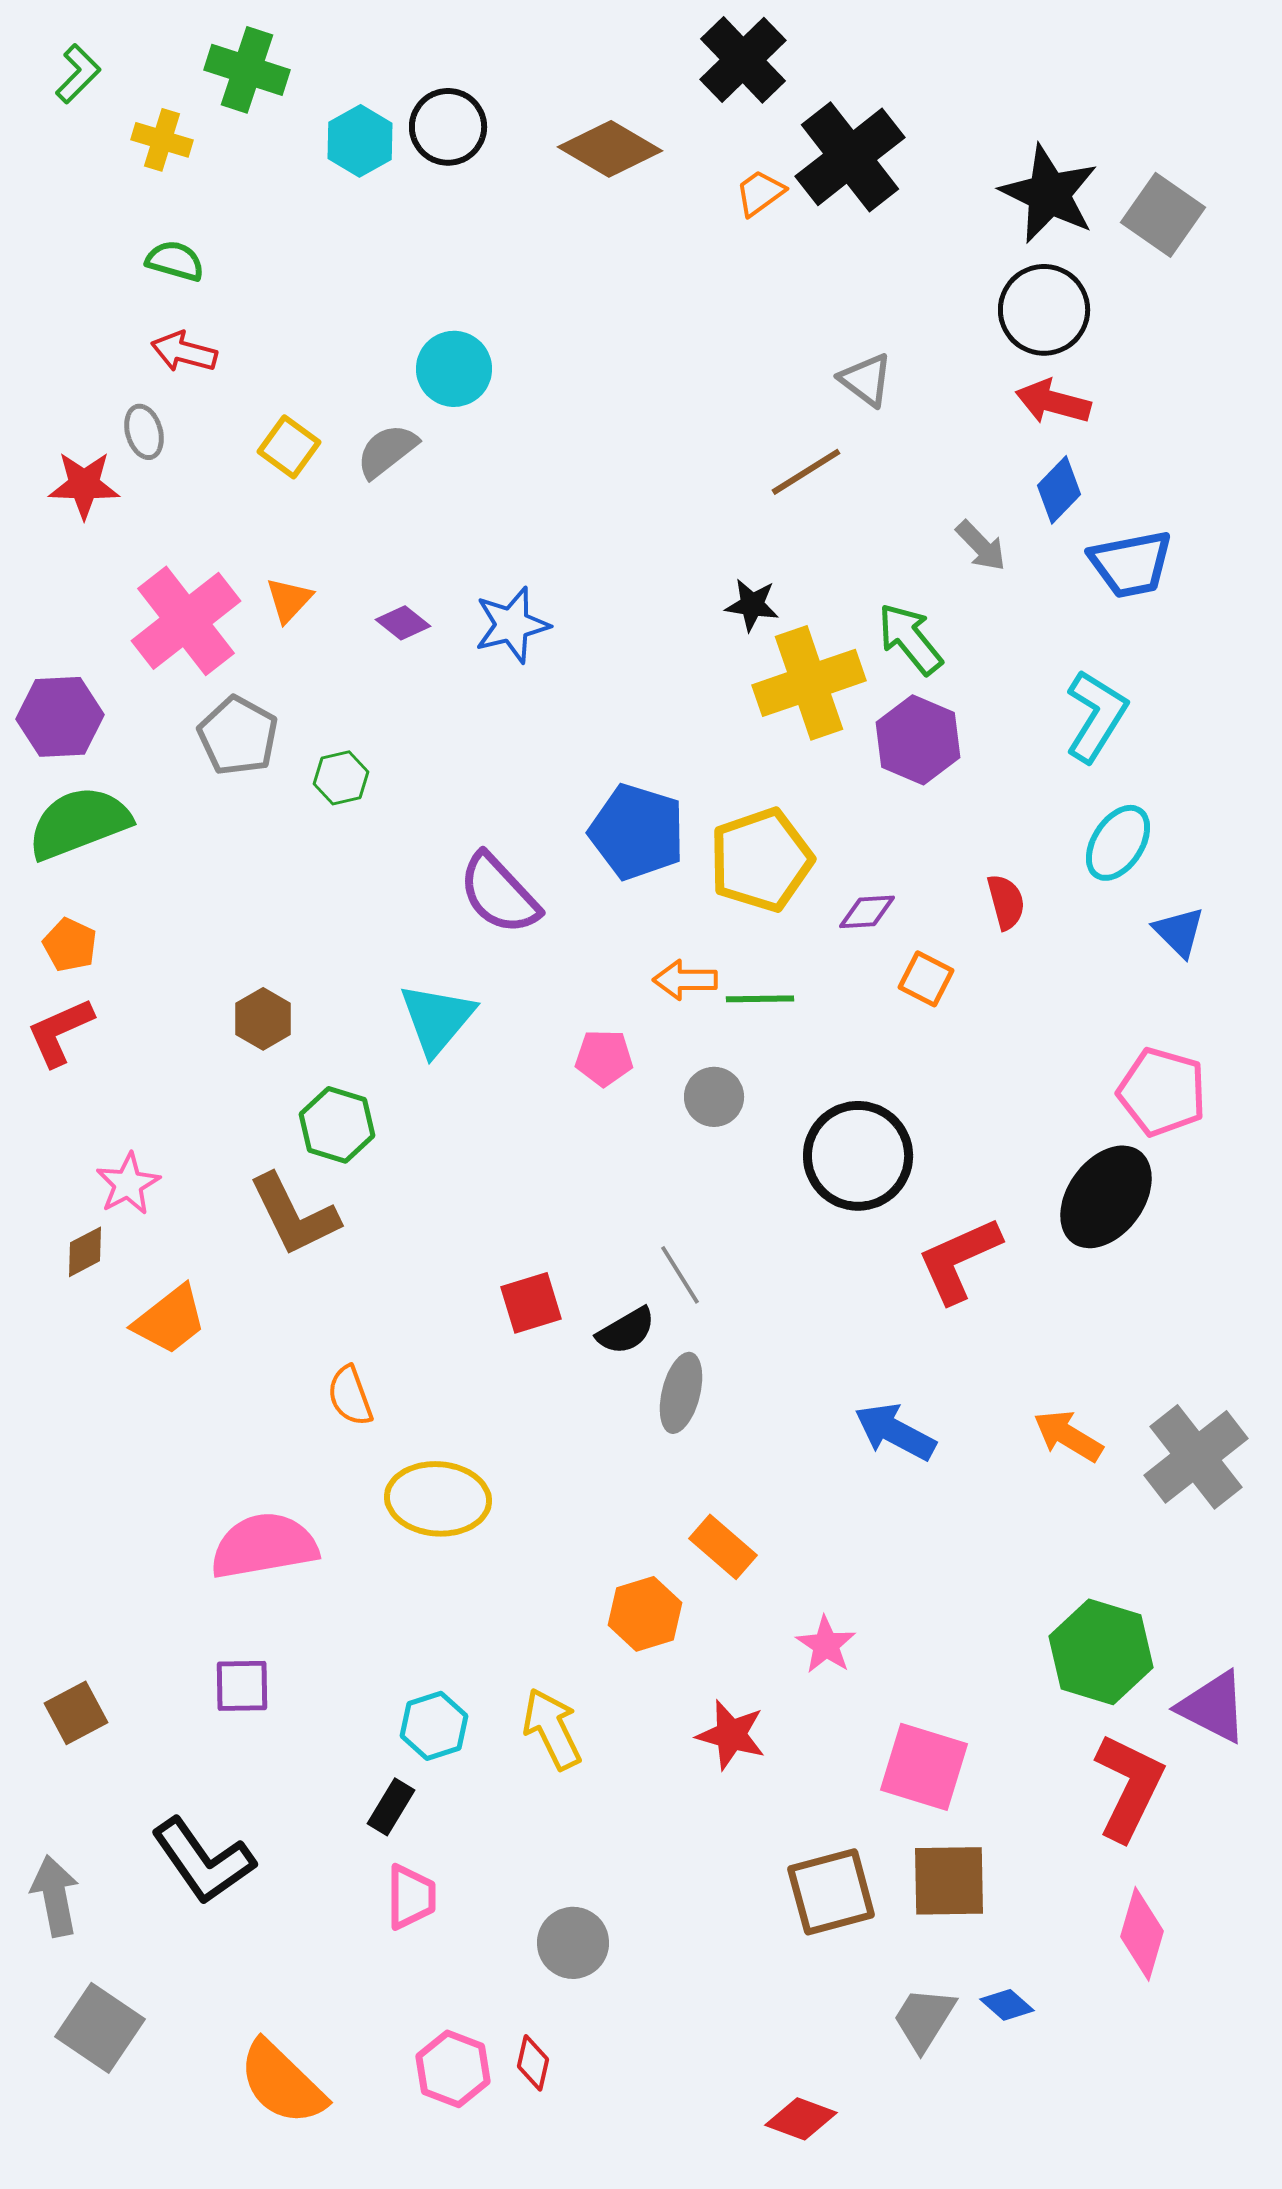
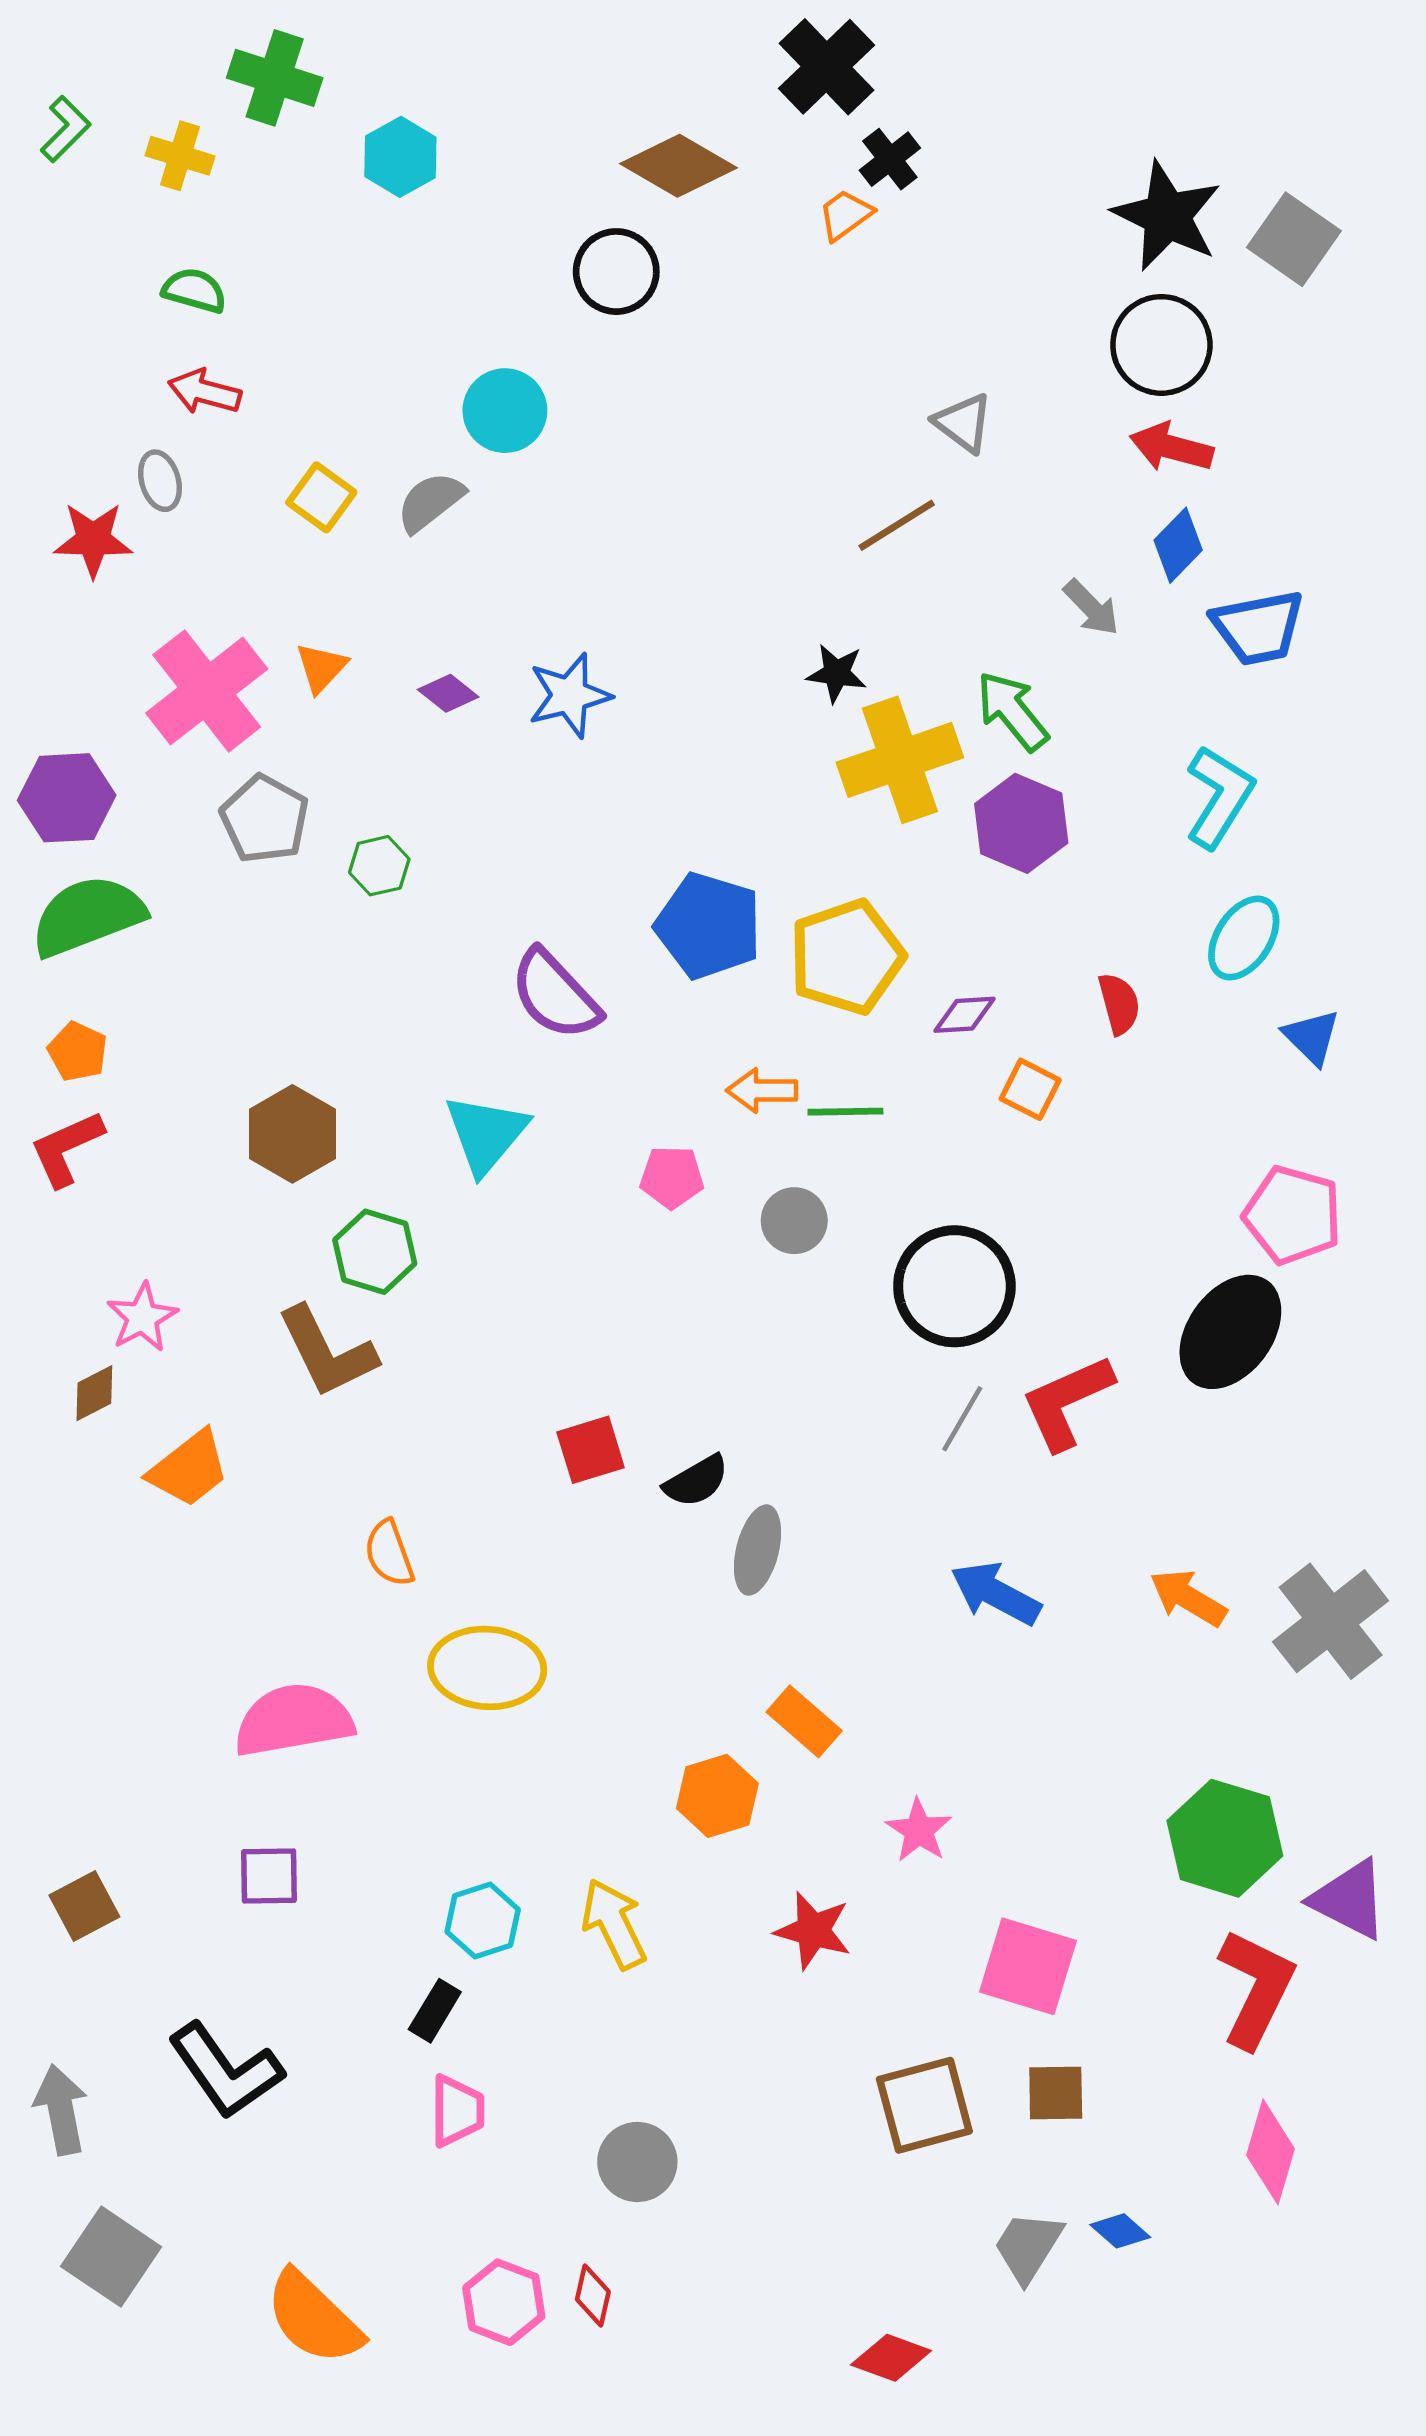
green L-shape: (78, 74) -> (65, 129), moved
black circle: (448, 127) -> (616, 272), moved
black cross: (850, 157) -> (890, 159), moved, size x0.5
brown hexagon: (263, 1019) -> (292, 1134), size x1.4
gray line: (680, 1275) -> (962, 1419), moved, turned 62
brown square: (949, 1881) -> (1056, 2093), size x0.7

